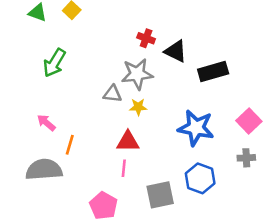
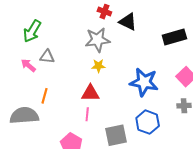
black rectangle: (213, 71) -> (174, 37), moved
gray triangle: (112, 94) -> (47, 57), moved
pink arrow: (46, 123) -> (28, 65), moved

